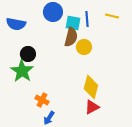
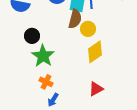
green star: (22, 71) -> (43, 56), moved
yellow diamond: (91, 87) -> (95, 52), moved, turned 40

